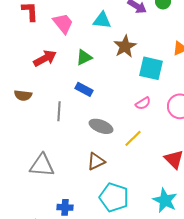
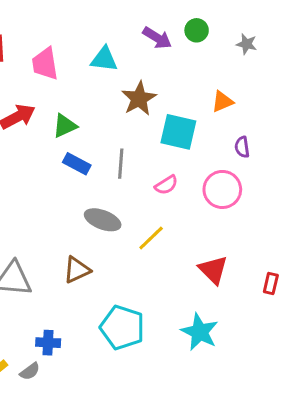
pink trapezoid: (63, 23) -> (45, 64), turned -150
green triangle: (84, 57) -> (65, 126), moved
gray line: (59, 111) -> (121, 164), moved
brown triangle: (96, 161) -> (77, 270), moved

